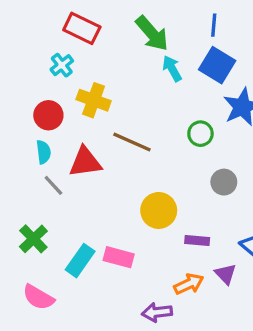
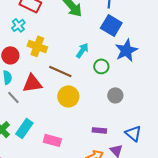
cyan arrow: (172, 68) -> (82, 50), moved, turned 63
yellow circle: (159, 210) -> (68, 96), moved
cyan rectangle: (80, 261) -> (24, 128), moved

